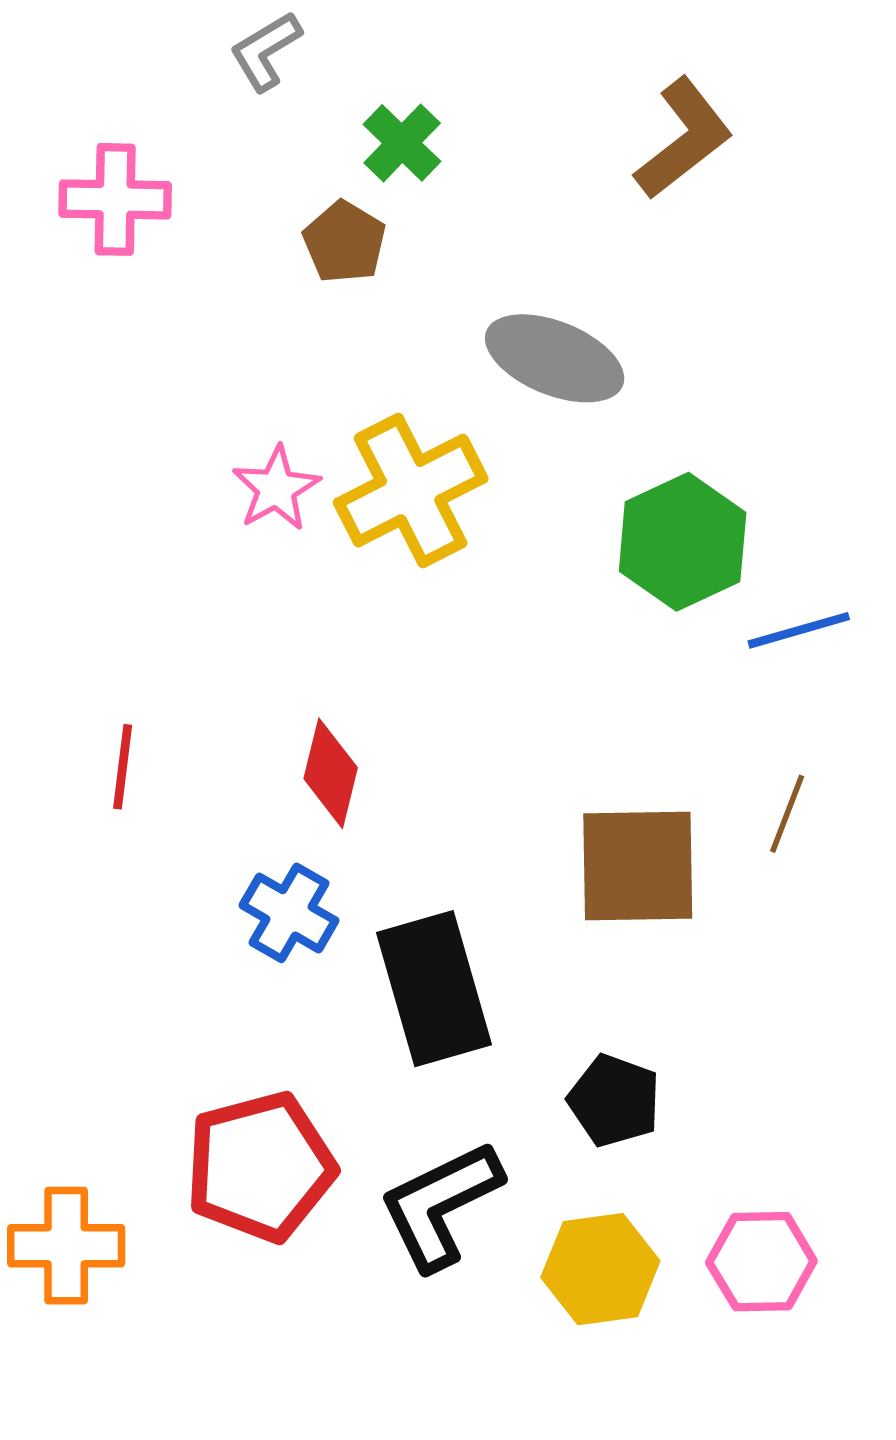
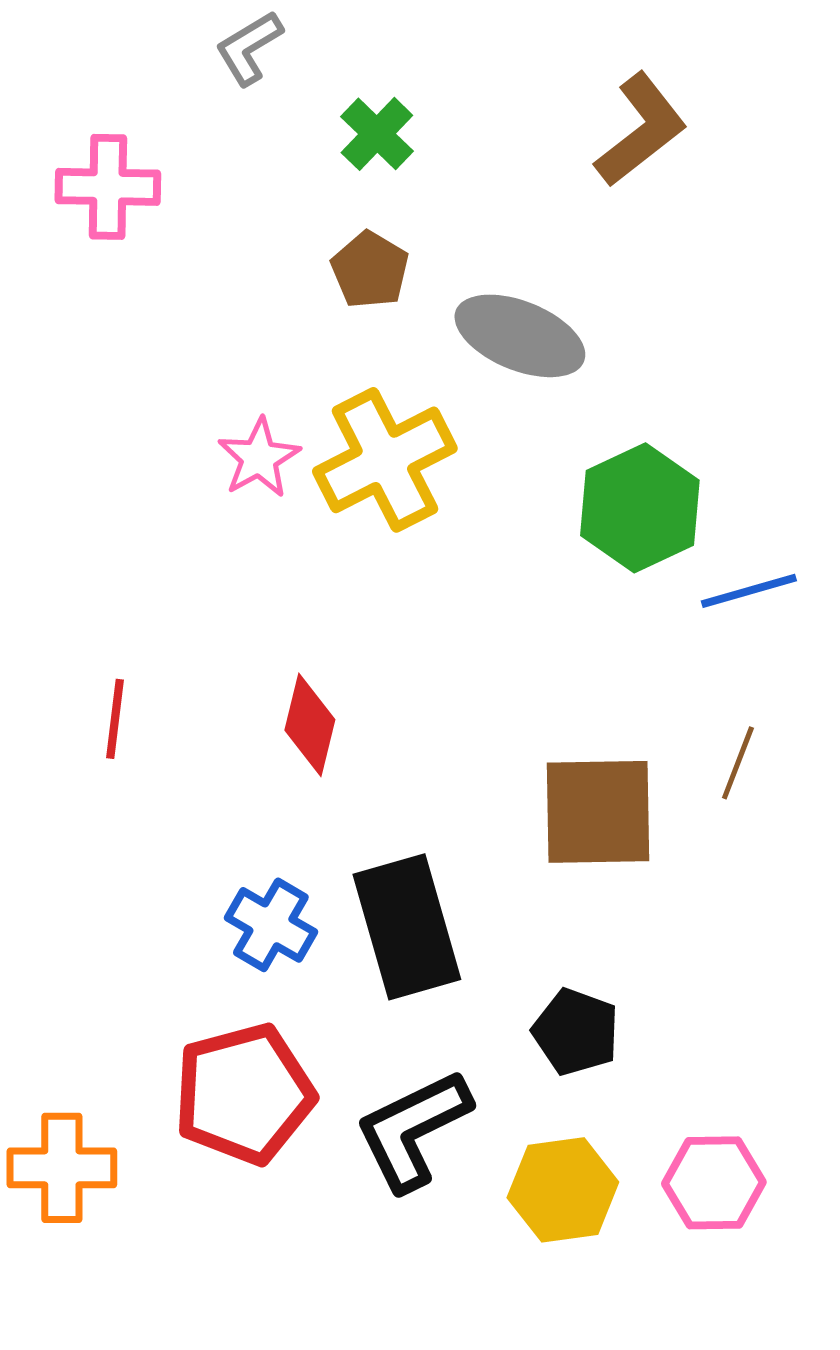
brown pentagon: (344, 242) -> (370, 270), moved
blue cross: (289, 913) -> (271, 925), moved

